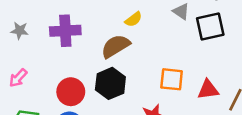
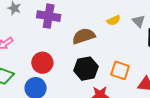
yellow semicircle: (133, 19) -> (114, 20), moved
black hexagon: (110, 83) -> (86, 69), moved

